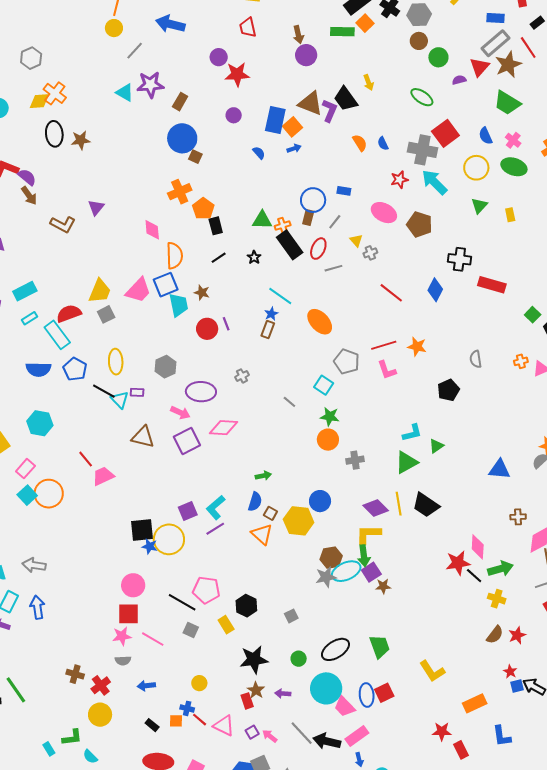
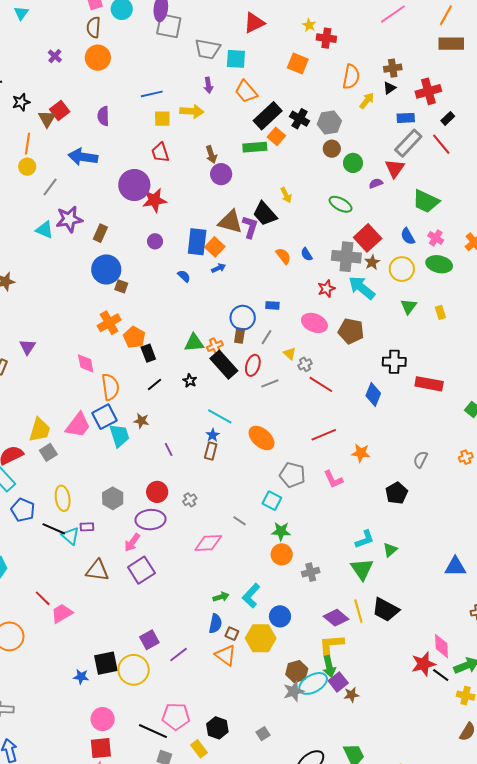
purple circle: (219, 57) -> (134, 185), size x1.8
brown star: (508, 65) -> (372, 262), moved, size x0.6
red line: (391, 293) -> (321, 384), moved
red circle: (207, 329) -> (157, 492), moved
red line: (384, 345) -> (324, 435), moved
gray semicircle: (476, 359) -> (421, 459), turned 42
pink arrow: (180, 413) -> (132, 543), turned 108
pink diamond: (223, 428) -> (208, 543), moved
green triangle: (406, 462) -> (362, 569), turned -30
cyan L-shape: (216, 507) -> (251, 596), moved
blue star: (150, 546) -> (81, 677), moved

